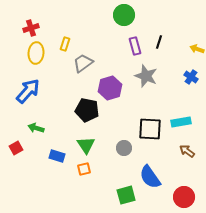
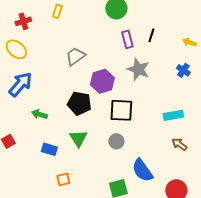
yellow rectangle: (65, 44) -> (57, 11), moved
yellow ellipse: (36, 53) -> (16, 49), moved, turned -55
green arrow: (36, 128) -> (39, 114), moved
black square: (150, 129) -> (121, 110), moved
orange square: (84, 169) -> (63, 179), moved

